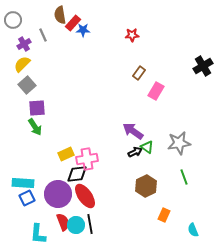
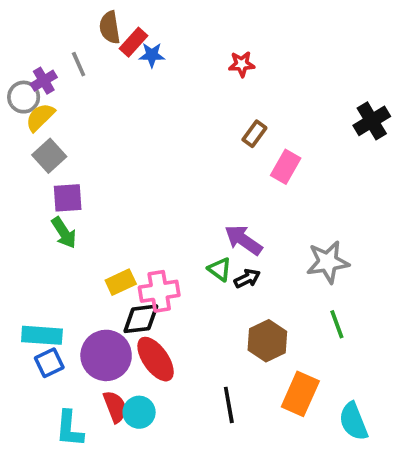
gray circle: (13, 20) -> (24, 97), moved
green triangle: (147, 147) -> (220, 269), moved
orange rectangle: (164, 215) -> (300, 394), size x1.6
black line: (90, 224) -> (229, 405), moved
cyan semicircle: (193, 230) -> (353, 421), size x1.5

